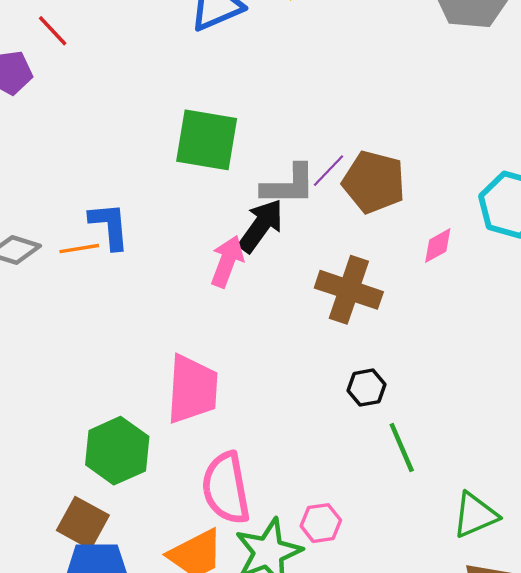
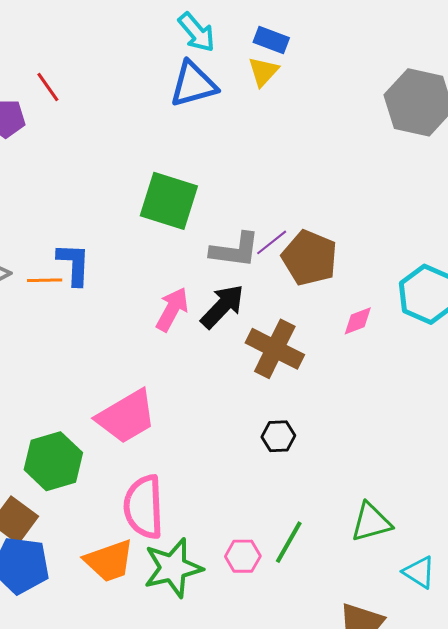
black arrow: (261, 226) -> (222, 306), moved
pink trapezoid: (192, 389) -> (126, 417), turned 48
green line: (402, 448) -> (289, 542), moved, turned 45
green triangle: (475, 515) -> (371, 522), moved
pink hexagon: (321, 523) -> (243, 556), moved

